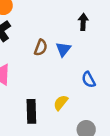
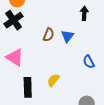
yellow semicircle: (61, 103) -> (53, 80), moved
black rectangle: (31, 111) -> (28, 87), moved

